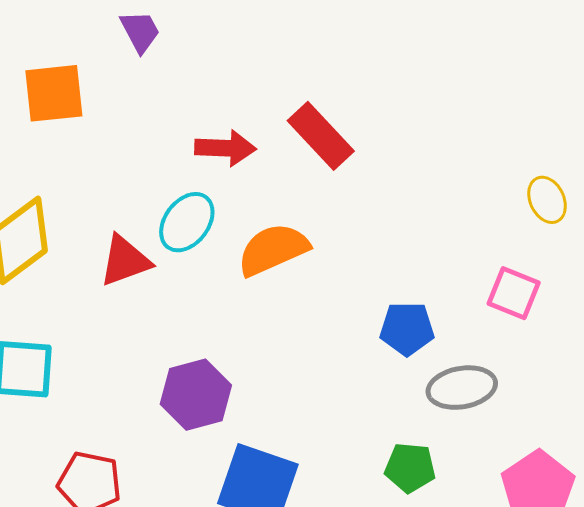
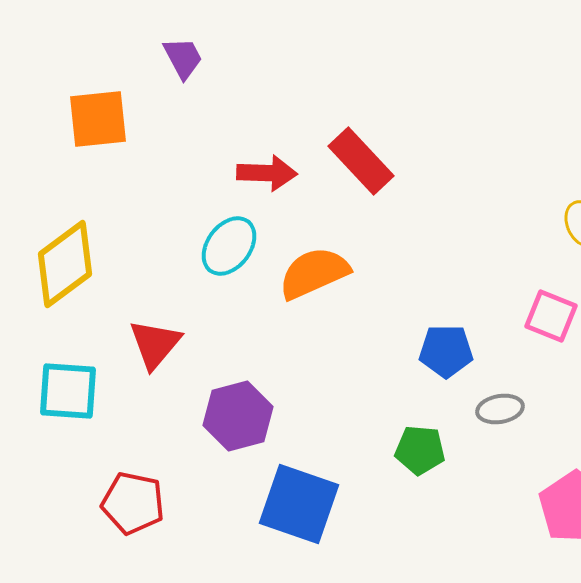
red triangle: (125, 261) -> (155, 344), moved, turned -30
gray ellipse: (462, 388) -> (500, 409), size x0.7
green pentagon: (410, 468) -> (420, 450), moved

